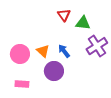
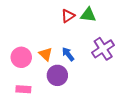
red triangle: (64, 15) -> (68, 16), turned 32
green triangle: (83, 23) -> (88, 15), moved

